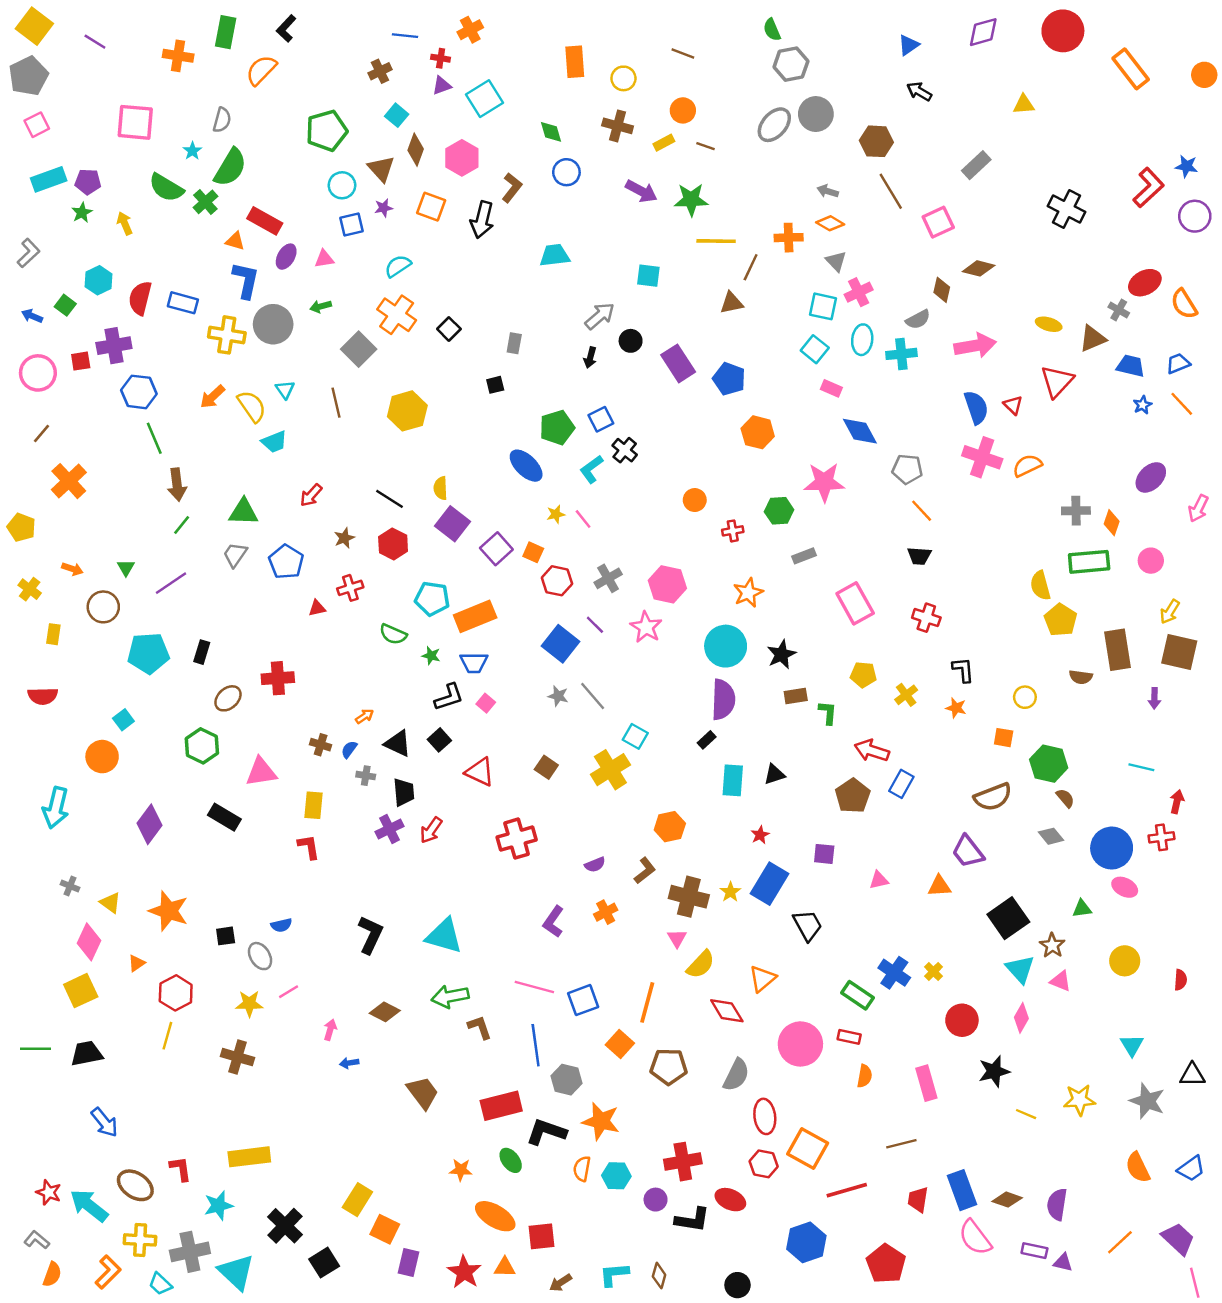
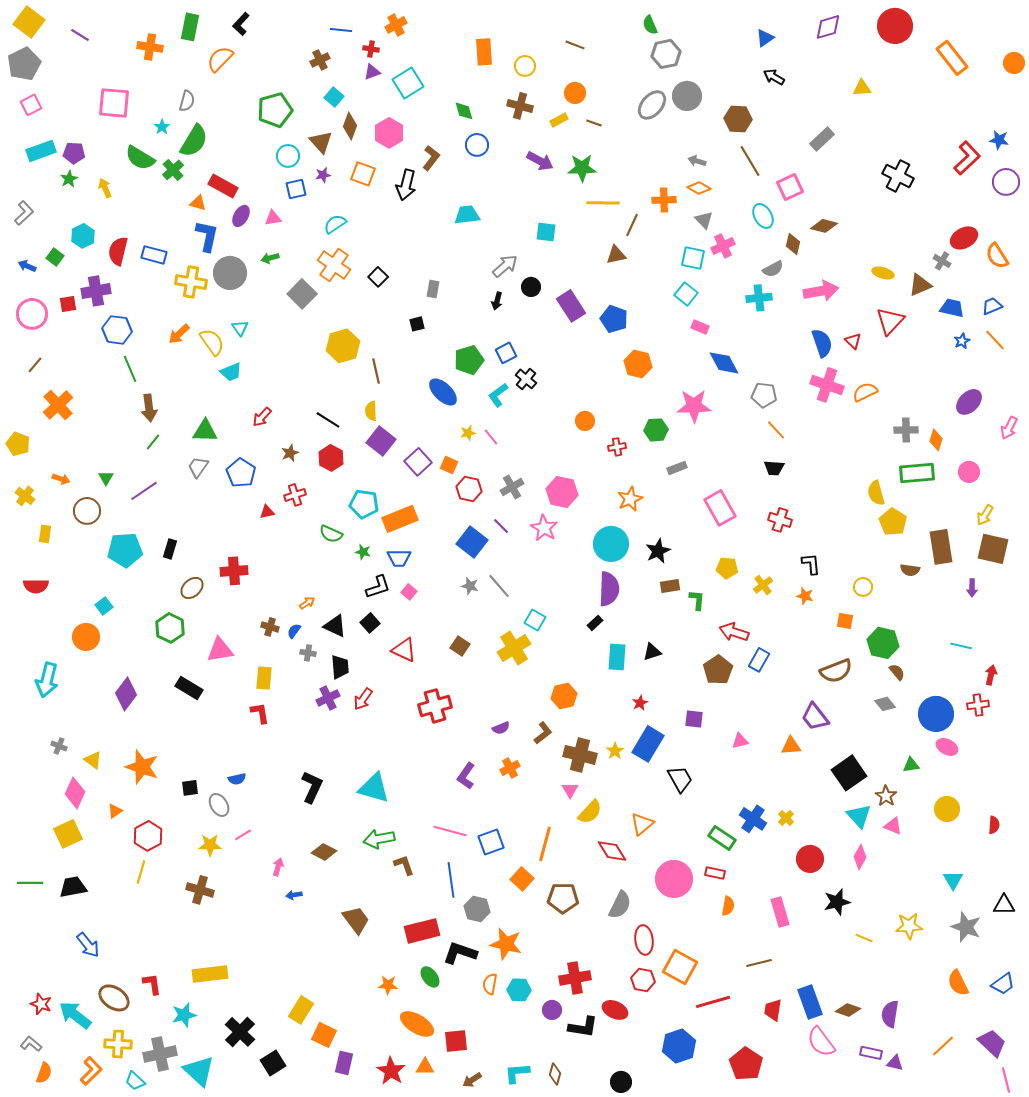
cyan ellipse: (862, 340) -> (763, 216), moved, turned -35
brown line: (336, 403) -> (376, 371), moved

